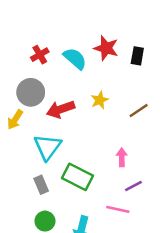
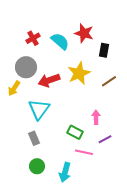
black rectangle: (137, 56) -> (104, 50), moved
yellow star: (100, 100) -> (79, 73), size x1.6
green rectangle: (77, 177) -> (75, 132), moved, size x0.7
pink line: (118, 209) -> (84, 152), moved

